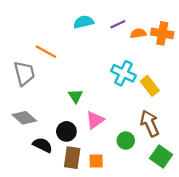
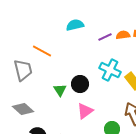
purple line: (118, 24) -> (105, 37), moved
green triangle: (76, 96) -> (60, 90), moved
black circle: (66, 131) -> (80, 84), moved

